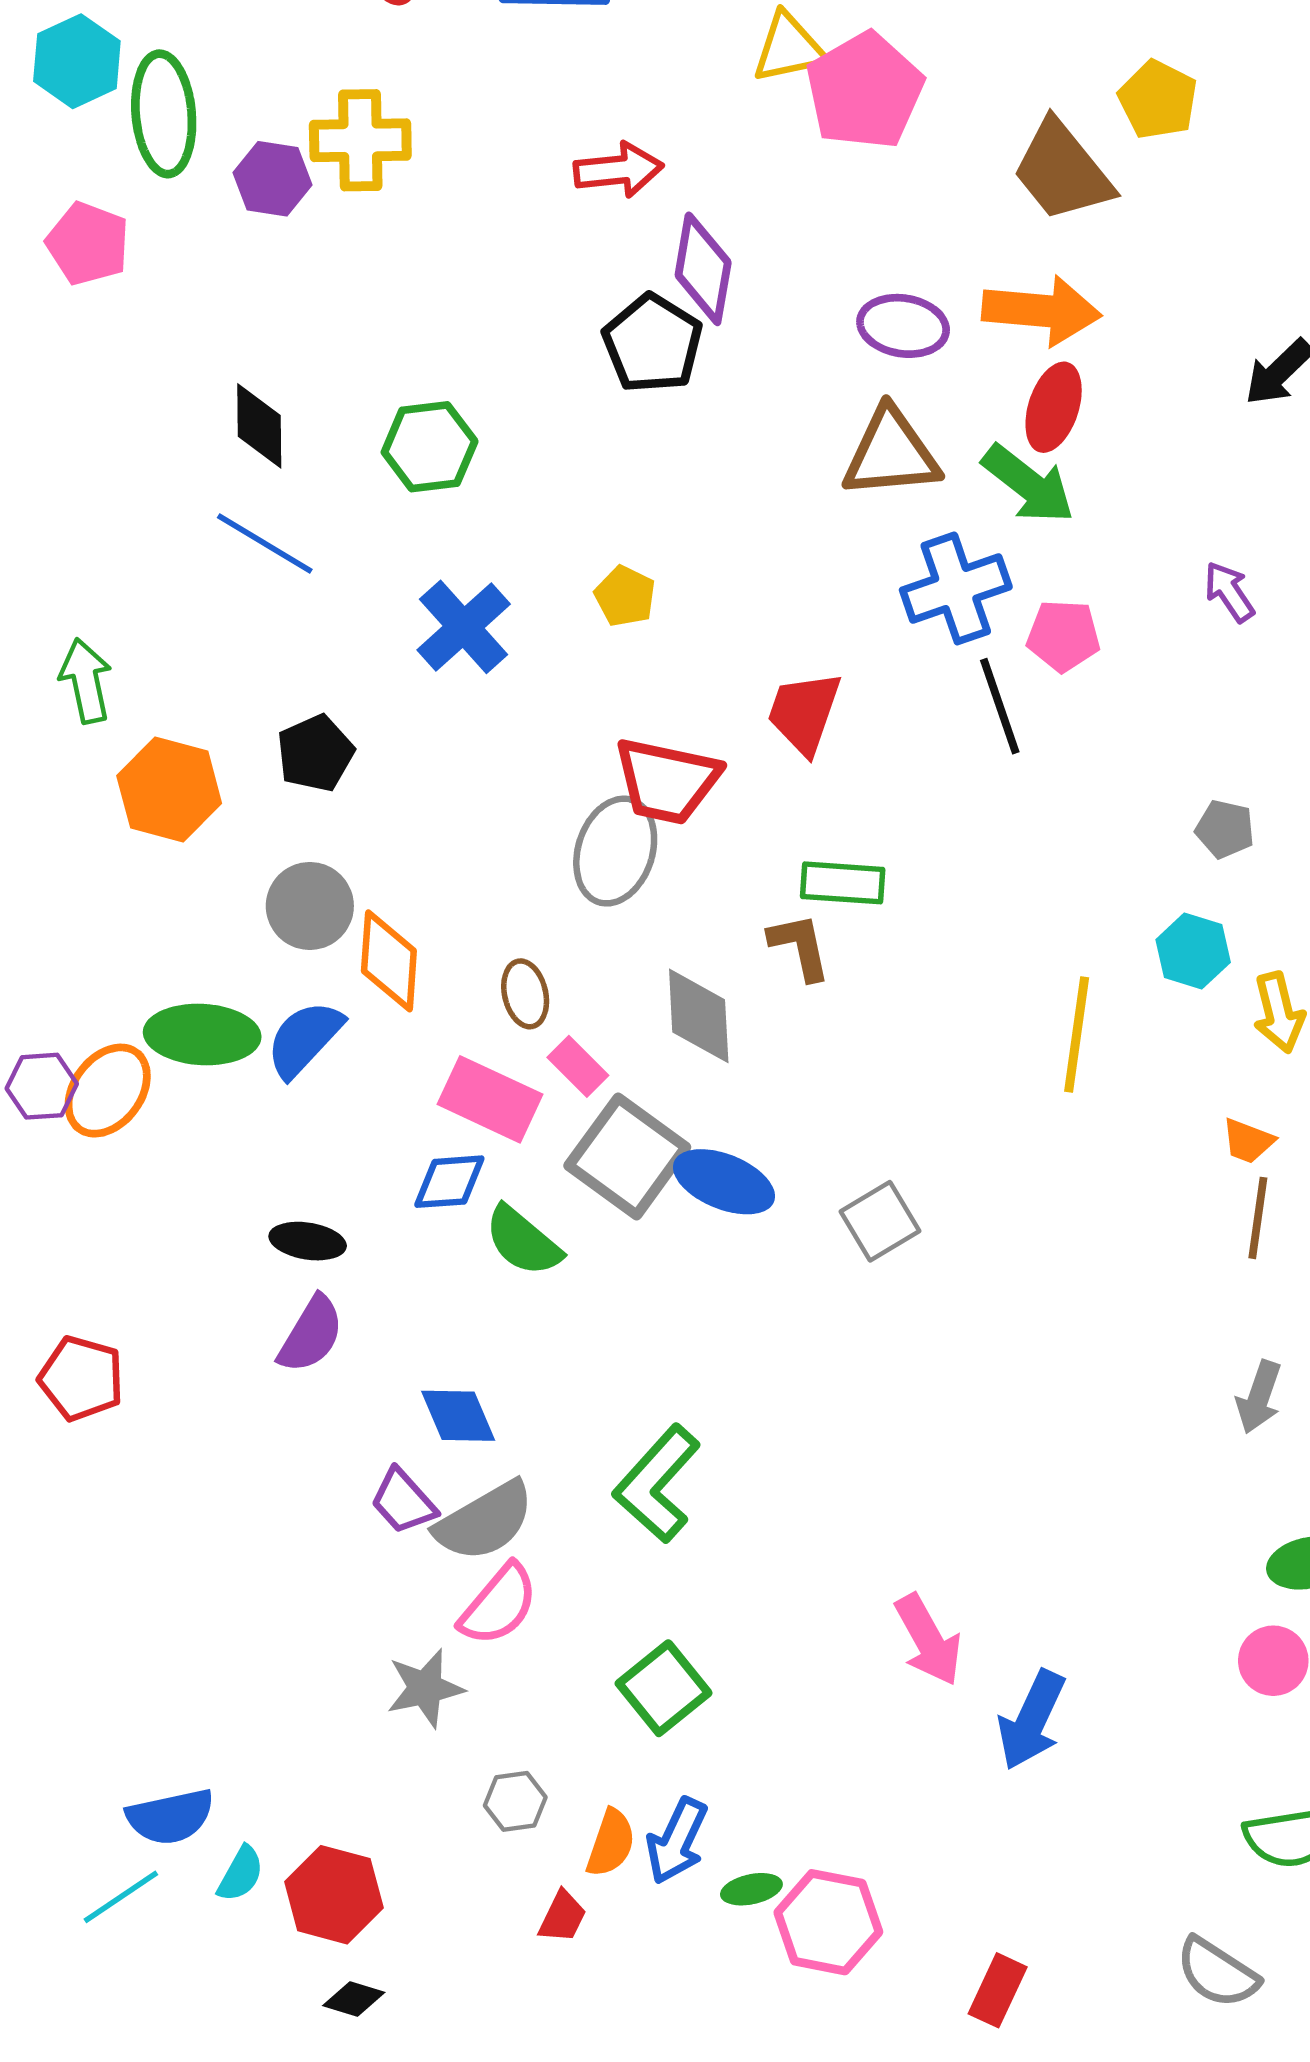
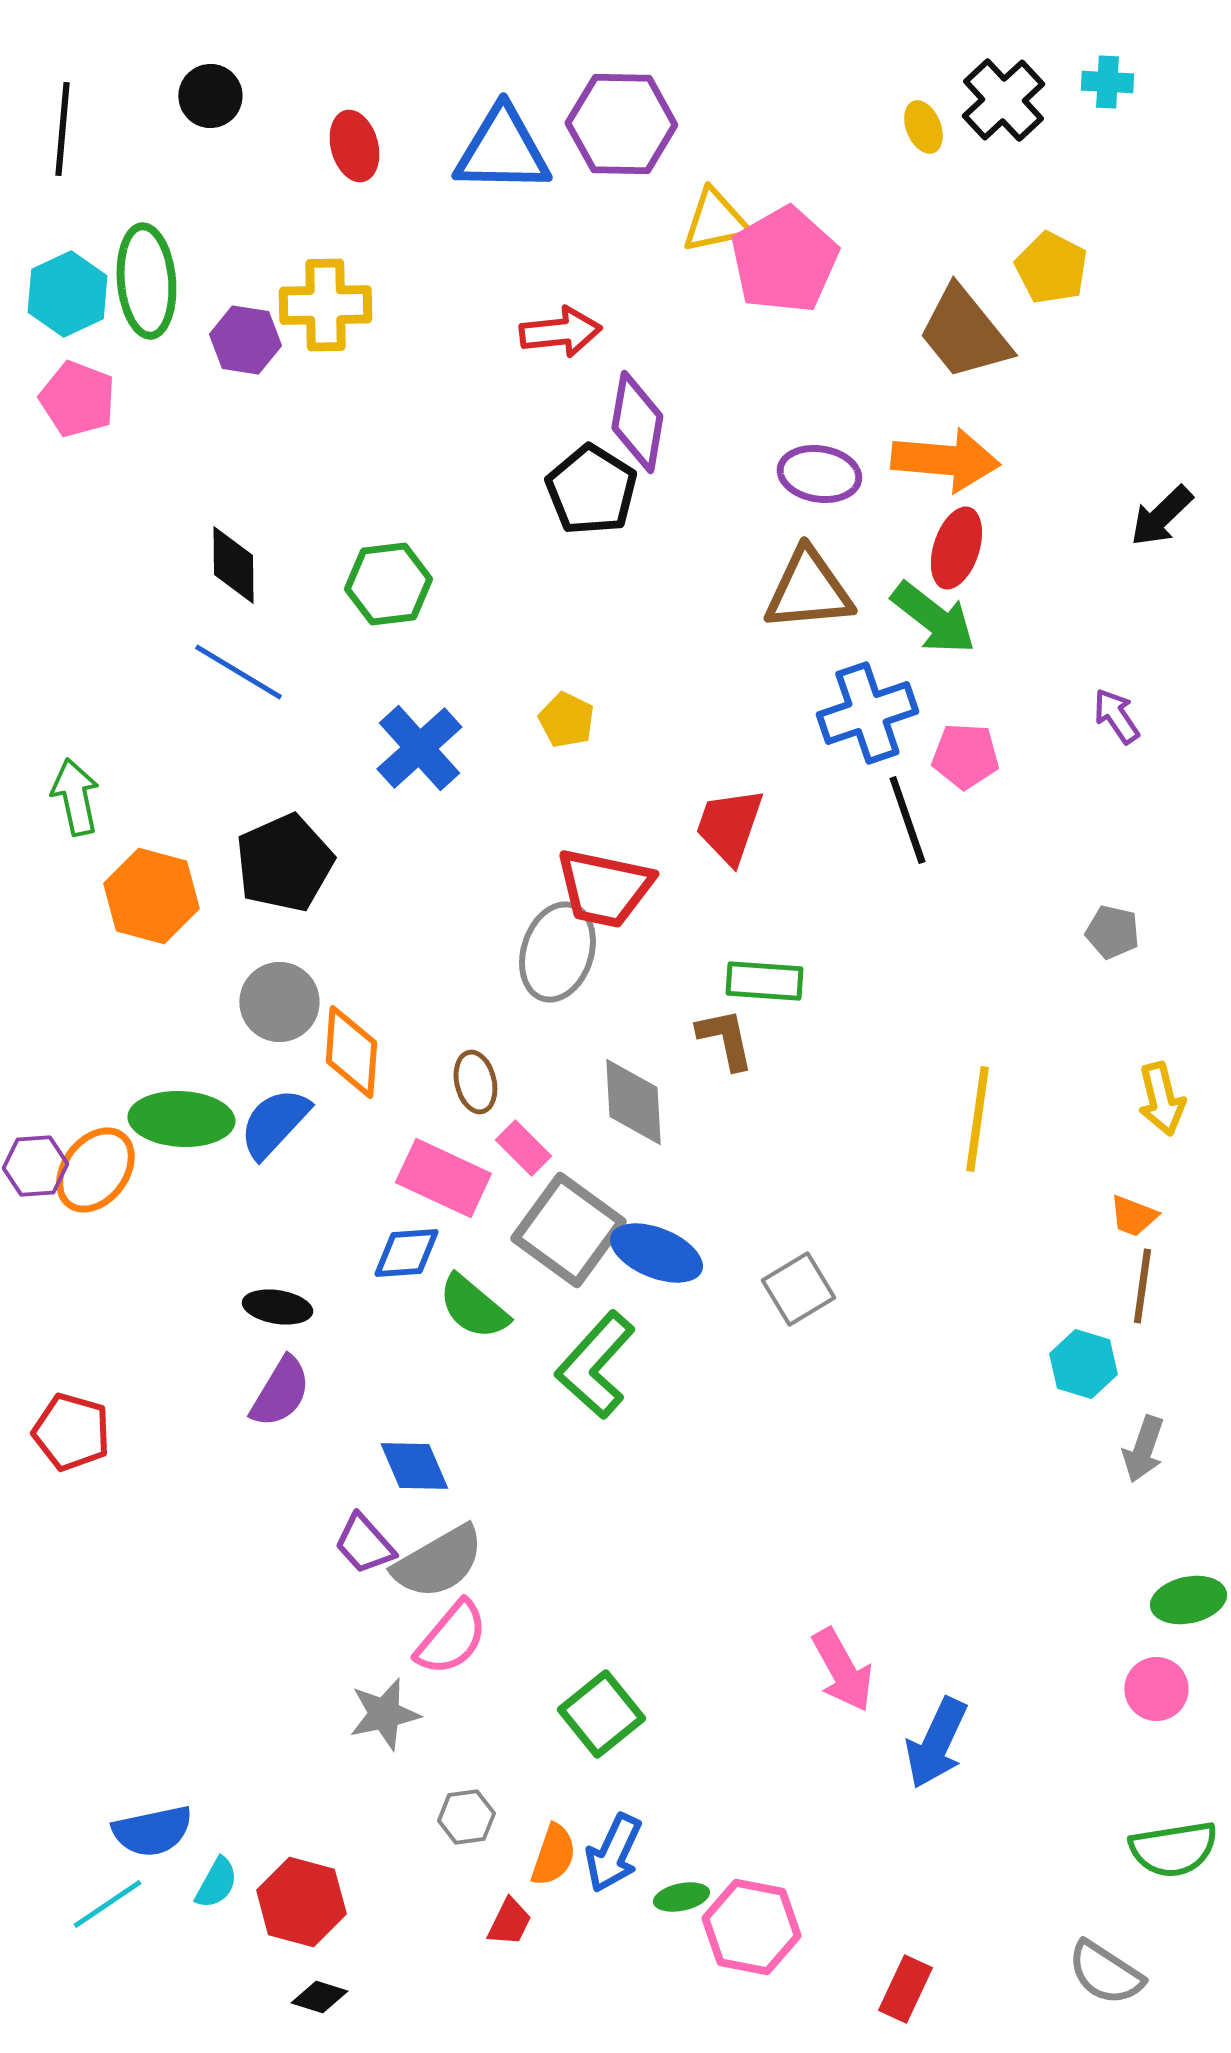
cyan hexagon: (77, 61) -> (67, 294), moved
black pentagon: (315, 753) -> (284, 863), size x1.4
cyan hexagon: (1193, 951) -> (1083, 1364), moved
green L-shape: (657, 1484) -> (595, 1365), moved

